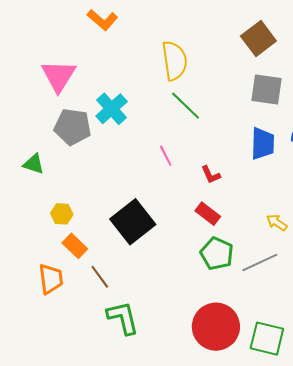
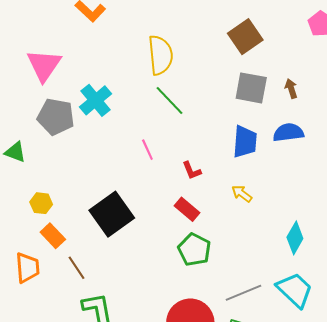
yellow arrow: (277, 223) -> (242, 194), moved
gray line: (260, 263) -> (244, 293), moved

